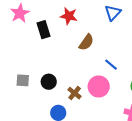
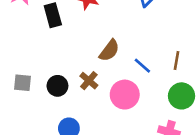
brown semicircle: (86, 42) -> (109, 50), moved
brown cross: (75, 93) -> (89, 81), moved

